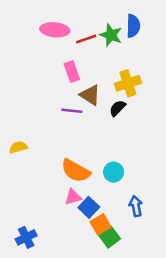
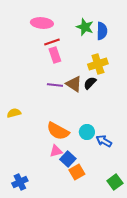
blue semicircle: (133, 26) -> (102, 31), moved
red line: (86, 39) -> (52, 42), moved
brown triangle: (90, 95) -> (74, 84), moved
blue arrow: (136, 206) -> (104, 141), moved, turned -49
green square: (110, 237) -> (115, 182), moved

